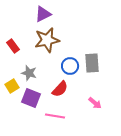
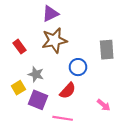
gray rectangle: (92, 63) -> (107, 50), moved

